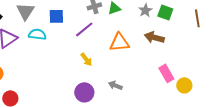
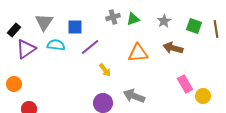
green square: (165, 12) -> (194, 26), moved
purple line: (84, 29) -> (90, 47), moved
gray arrow: (115, 85) -> (134, 96), size x1.5

